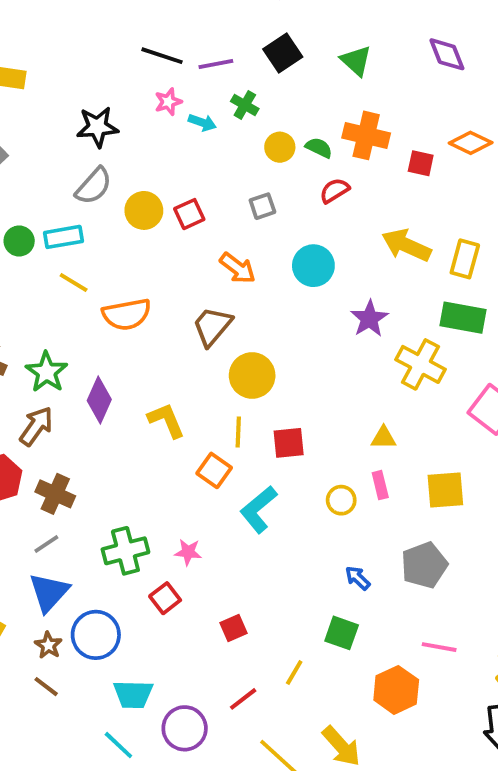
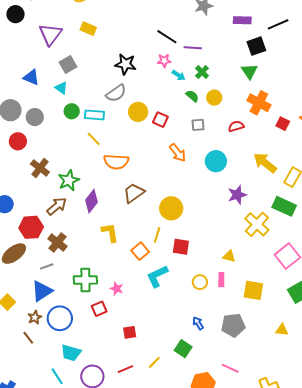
black square: (283, 53) -> (256, 46), moved
green triangle: (356, 61) -> (249, 71), moved
green semicircle: (319, 148) -> (192, 96), moved
red square: (189, 214) -> (160, 120), turned 35
brown trapezoid: (212, 326) -> (134, 193), moved
yellow L-shape: (166, 420) -> (110, 232), moved

